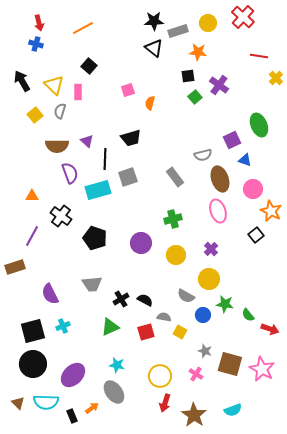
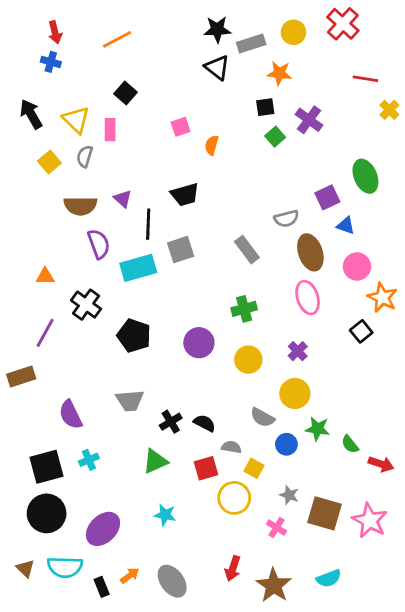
yellow circle: (160, 376) -> (234, 498), moved
gray ellipse: (114, 392) -> (172, 581), moved

